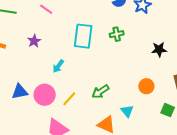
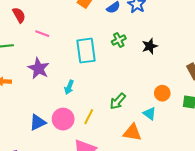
purple star: (34, 41) -> (39, 68), size x1.5
black star: (159, 50) -> (150, 46), moved
orange circle: (146, 86) -> (162, 93), moved

